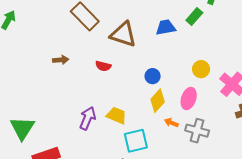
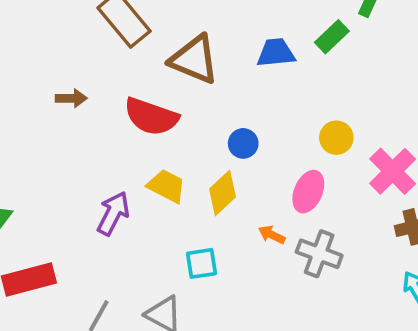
red semicircle: (103, 66) -> (151, 117), size x1.8
yellow diamond: (158, 101) -> (222, 193), moved
yellow trapezoid: (116, 116) -> (166, 186), moved
cyan square: (136, 141) -> (201, 263), size x0.7

